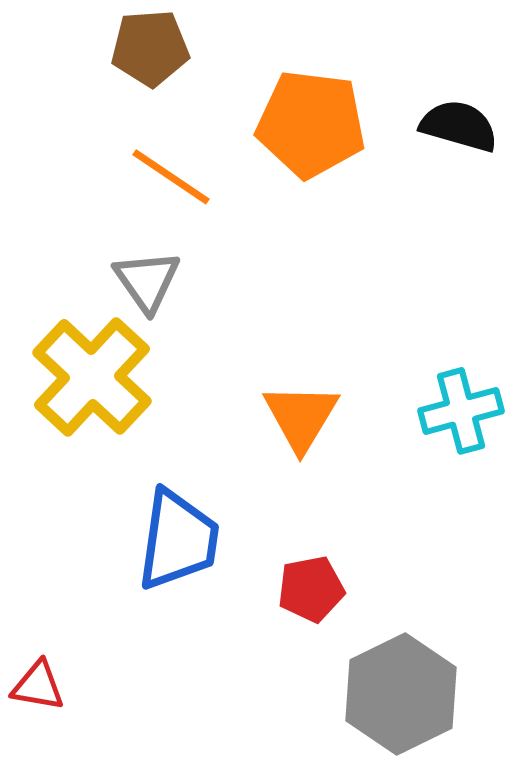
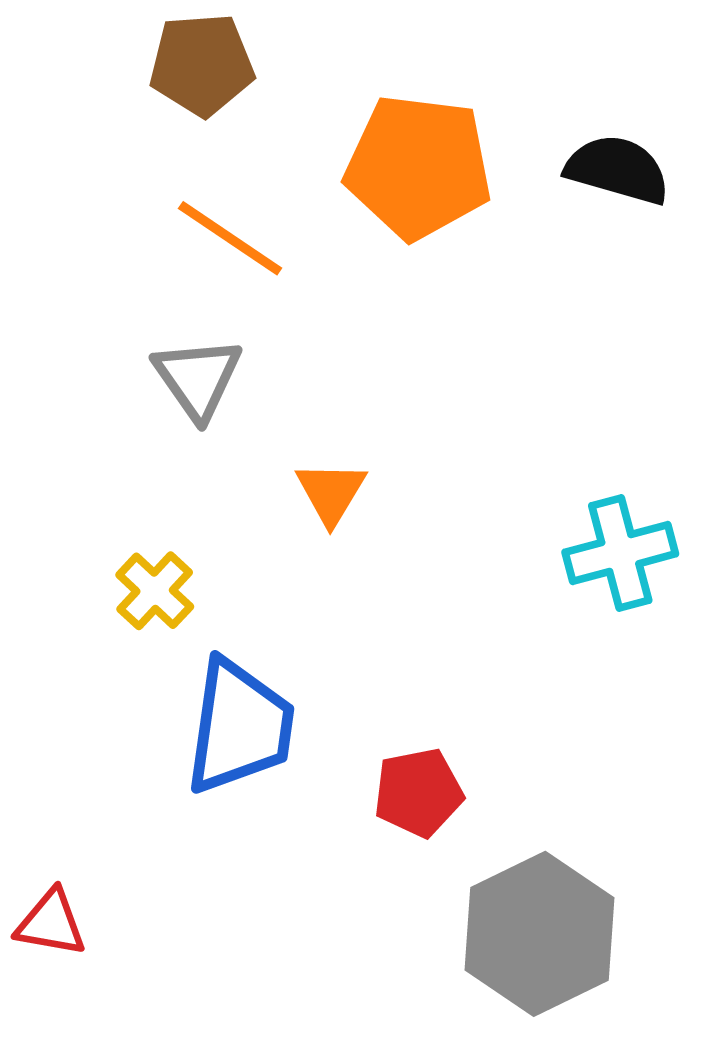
yellow cross: (92, 377) -> (155, 591), moved, size x0.5
orange triangle: (301, 417) -> (331, 492), moved, size x0.7

